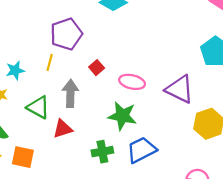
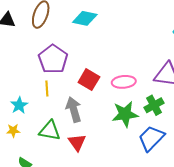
red square: (97, 68) -> (89, 80), size x1.5
red triangle: (63, 129) -> (77, 142), turned -30
green cross: (102, 152) -> (154, 105), moved

